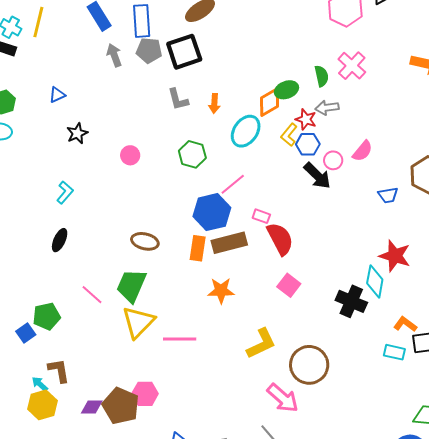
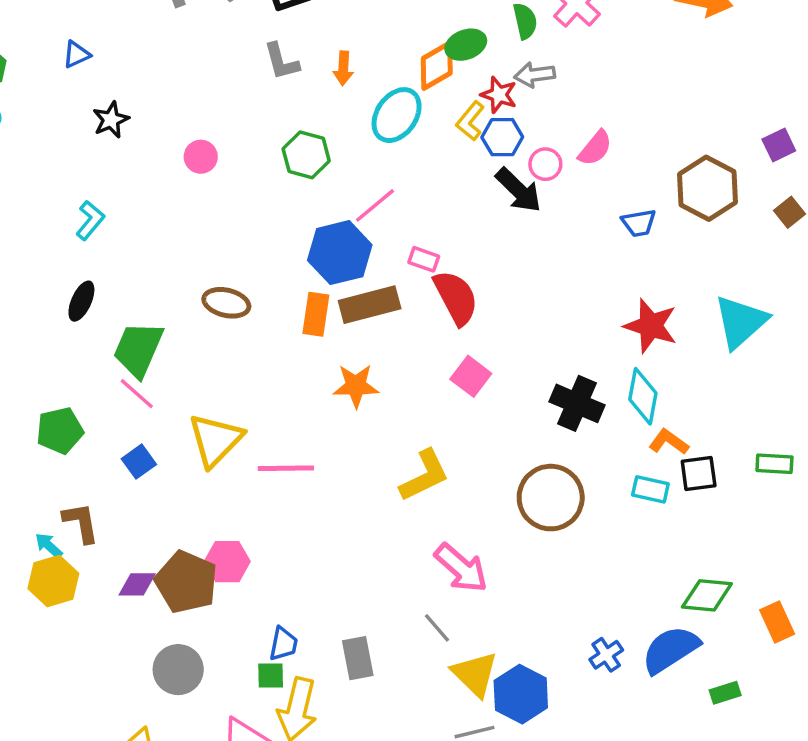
cyan diamond: (375, 281) -> (643, 396), moved
green trapezoid: (131, 286) -> (138, 349), moved
blue square: (26, 333) -> (139, 462), moved
brown circle: (309, 365) -> (551, 498), moved

